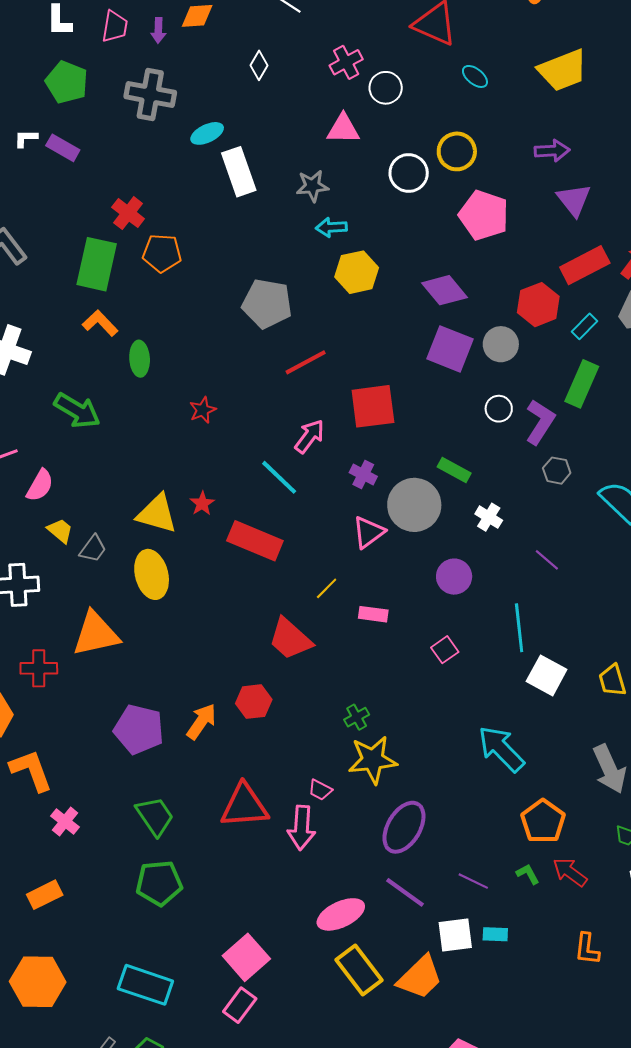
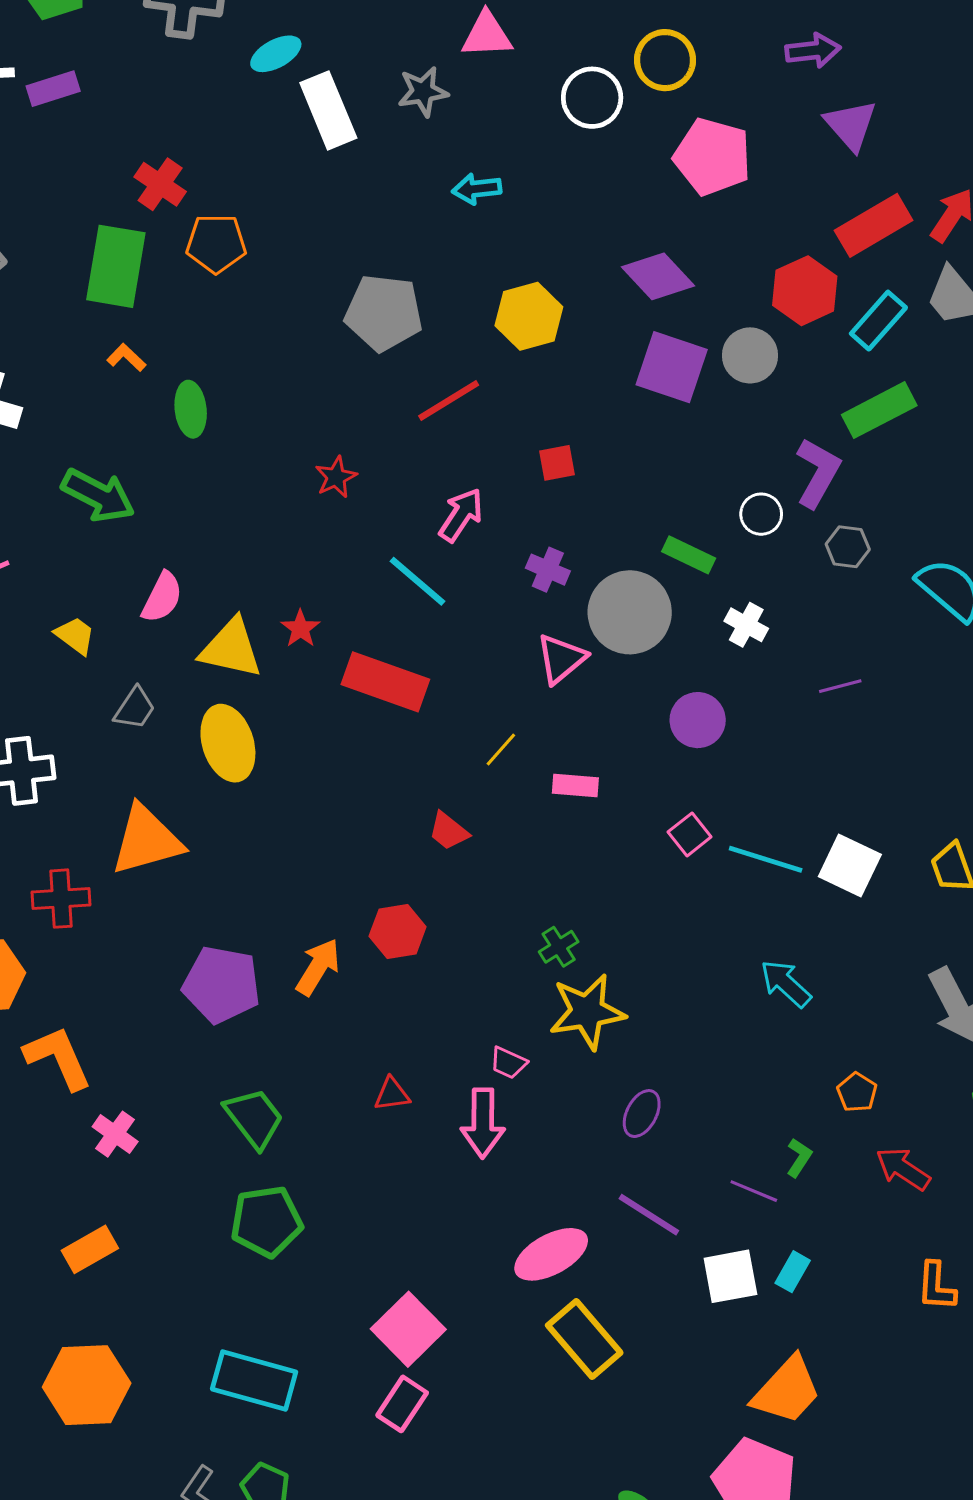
purple rectangle: (63, 148) -> (53, 89), turned -44
gray star: (312, 186) -> (423, 92), moved
yellow hexagon: (357, 272) -> (529, 316), moved
orange L-shape: (100, 323) -> (126, 357), size x0.7
cyan rectangle: (585, 326) -> (878, 321), size x1.4
green rectangle: (582, 384) -> (879, 410), turned 42
red square: (373, 406) -> (557, 463), size x0.5
white circle: (499, 409) -> (761, 514), moved
red star: (203, 410) -> (336, 477), moved
pink semicircle: (40, 485) -> (162, 597), moved
yellow trapezoid: (60, 531) -> (75, 635), moved
purple line: (547, 560) -> (840, 686), turned -52
cyan line: (519, 628) -> (766, 859), moved, turned -63
red trapezoid: (290, 639) -> (449, 831), size x0.6
cyan arrow: (501, 749) -> (786, 984), size x0.7
red triangle: (244, 806) -> (392, 1094), size x0.5
orange pentagon: (543, 821) -> (857, 1092), size x0.6
purple ellipse: (404, 827) -> (642, 1114), size x0.6
green L-shape: (528, 874) -> (799, 1158), moved, turned 65
cyan rectangle: (495, 934) -> (793, 1272), turned -60
orange trapezoid: (420, 977) -> (787, 1390), moved

